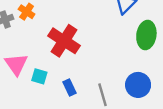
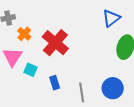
orange cross: (27, 12) -> (24, 34), moved

